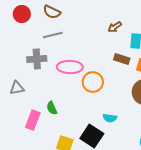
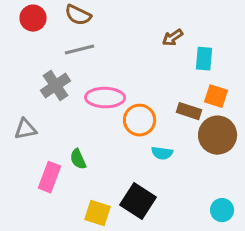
gray cross: (37, 59) -> (56, 86), turned -30
brown rectangle: (122, 59) -> (189, 111), moved
cyan semicircle: (110, 118) -> (162, 153), moved

